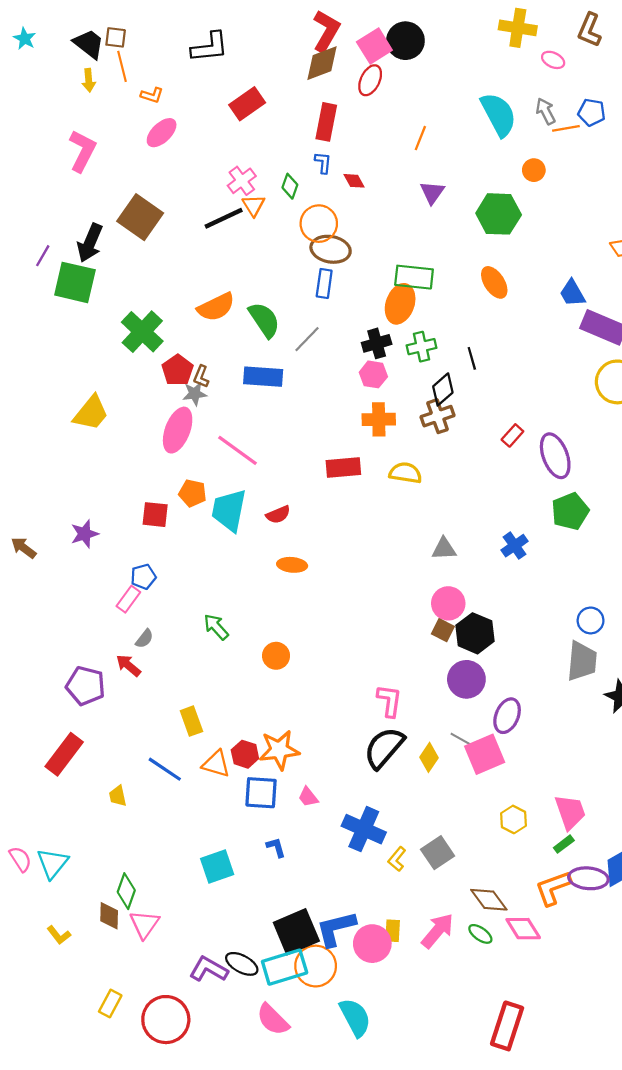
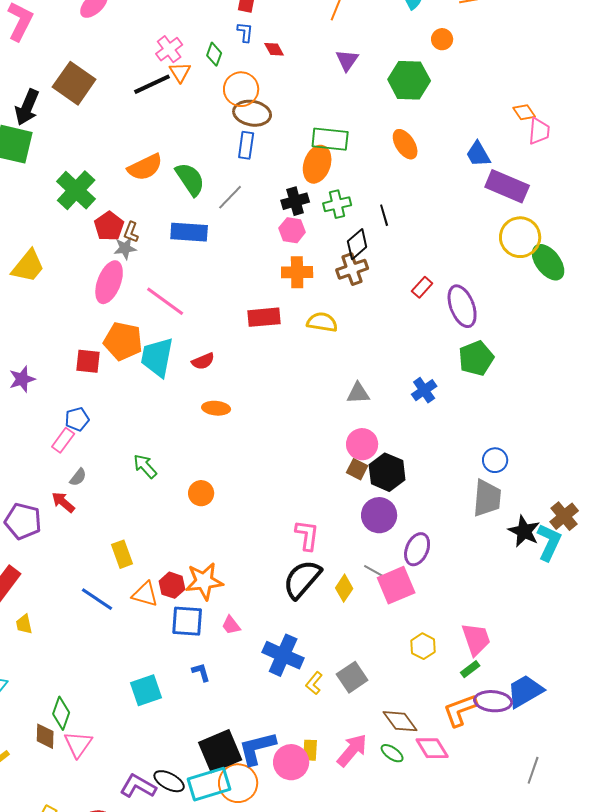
orange pentagon: (193, 493) -> (123, 341), size x1.5
yellow trapezoid: (118, 796) -> (24, 624), moved

